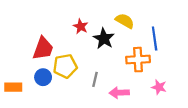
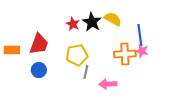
black star: (104, 39) -> (92, 22), moved
yellow pentagon: (65, 66) -> (77, 55), moved
orange rectangle: (13, 87) -> (12, 50), moved
pink star: (159, 87) -> (142, 51), moved

